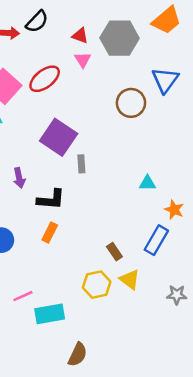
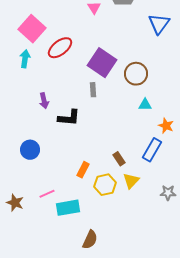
red ellipse: (45, 79) -> (60, 48), moved
brown circle: (131, 103) -> (136, 74), moved
purple square: (59, 137) -> (102, 63), moved
orange rectangle: (50, 233) -> (83, 170), moved
yellow triangle: (130, 280) -> (131, 181), turned 36

